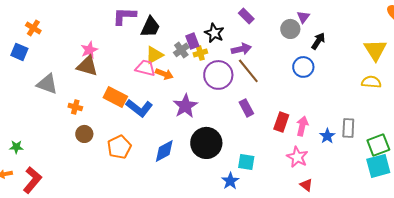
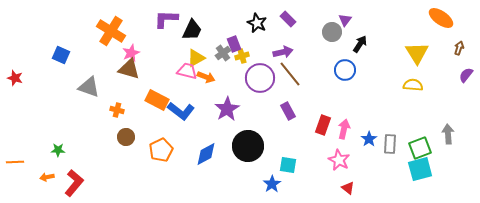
orange cross: (33, 28) -> (111, 31), moved, size x1.8
black star: (214, 33) -> (257, 23), moved
gray rectangle: (348, 128) -> (390, 144), moved

